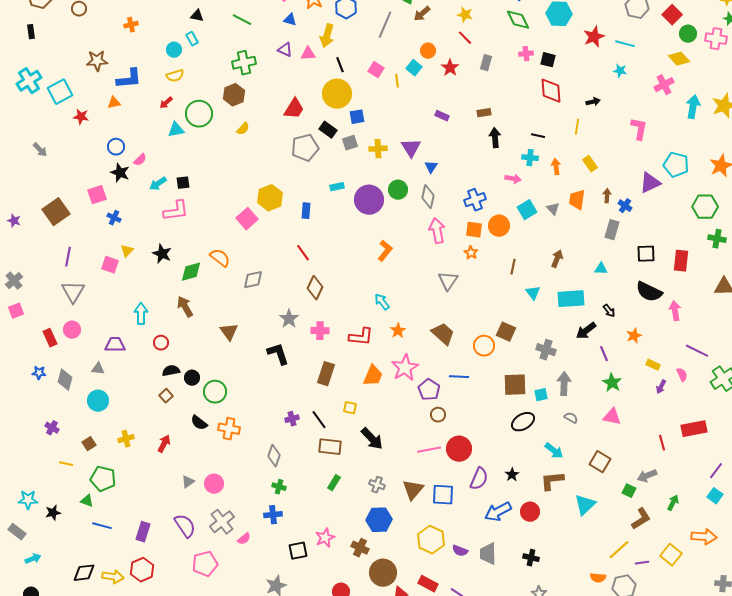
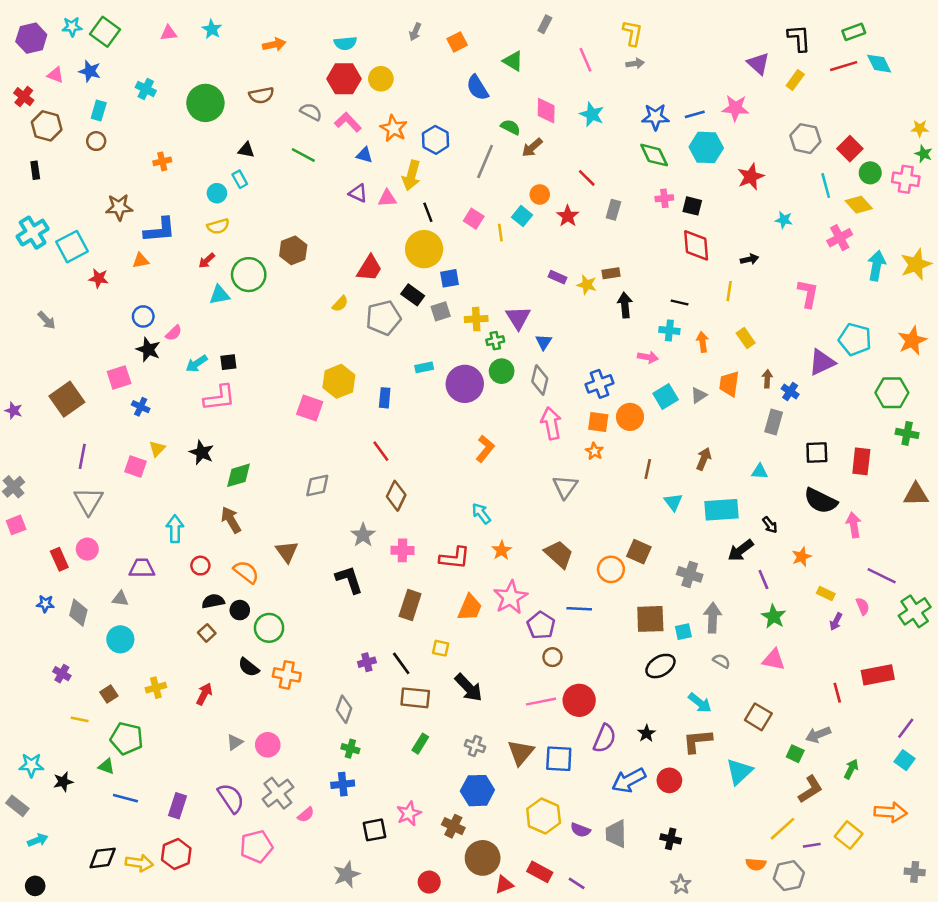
yellow star: (465, 15) -> (587, 285), moved
cyan line: (625, 44) -> (826, 186), moved, turned 60
green cross: (244, 63) -> (495, 341), moved, size x0.6
yellow semicircle: (243, 129) -> (340, 304), moved
gray triangle: (553, 209) -> (699, 395), turned 40
pink square: (247, 219) -> (310, 408), turned -30
orange semicircle: (220, 258) -> (246, 572), moved

